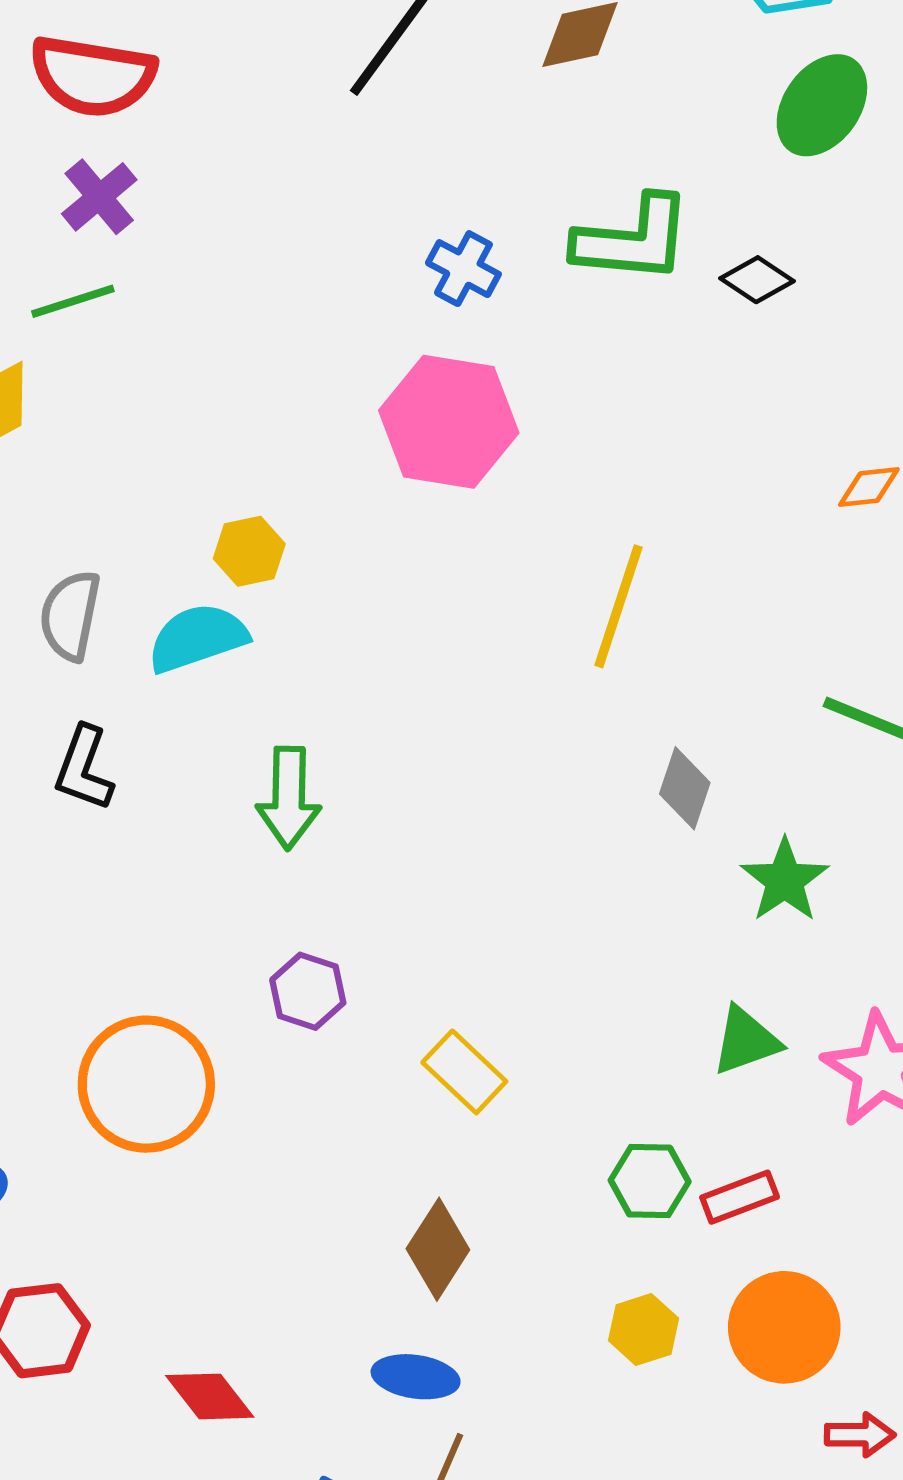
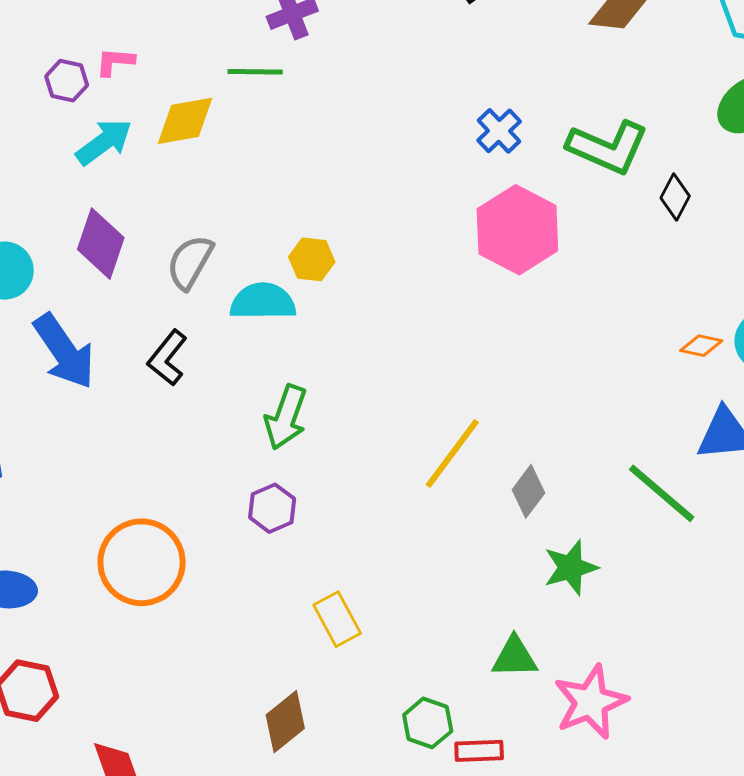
black diamond: (757, 280) -> (675, 197), turned 66
pink hexagon: (449, 422) -> (517, 230), moved
yellow line: (618, 606) -> (452, 454), moved
purple hexagon: (308, 991) -> (272, 508), moved

